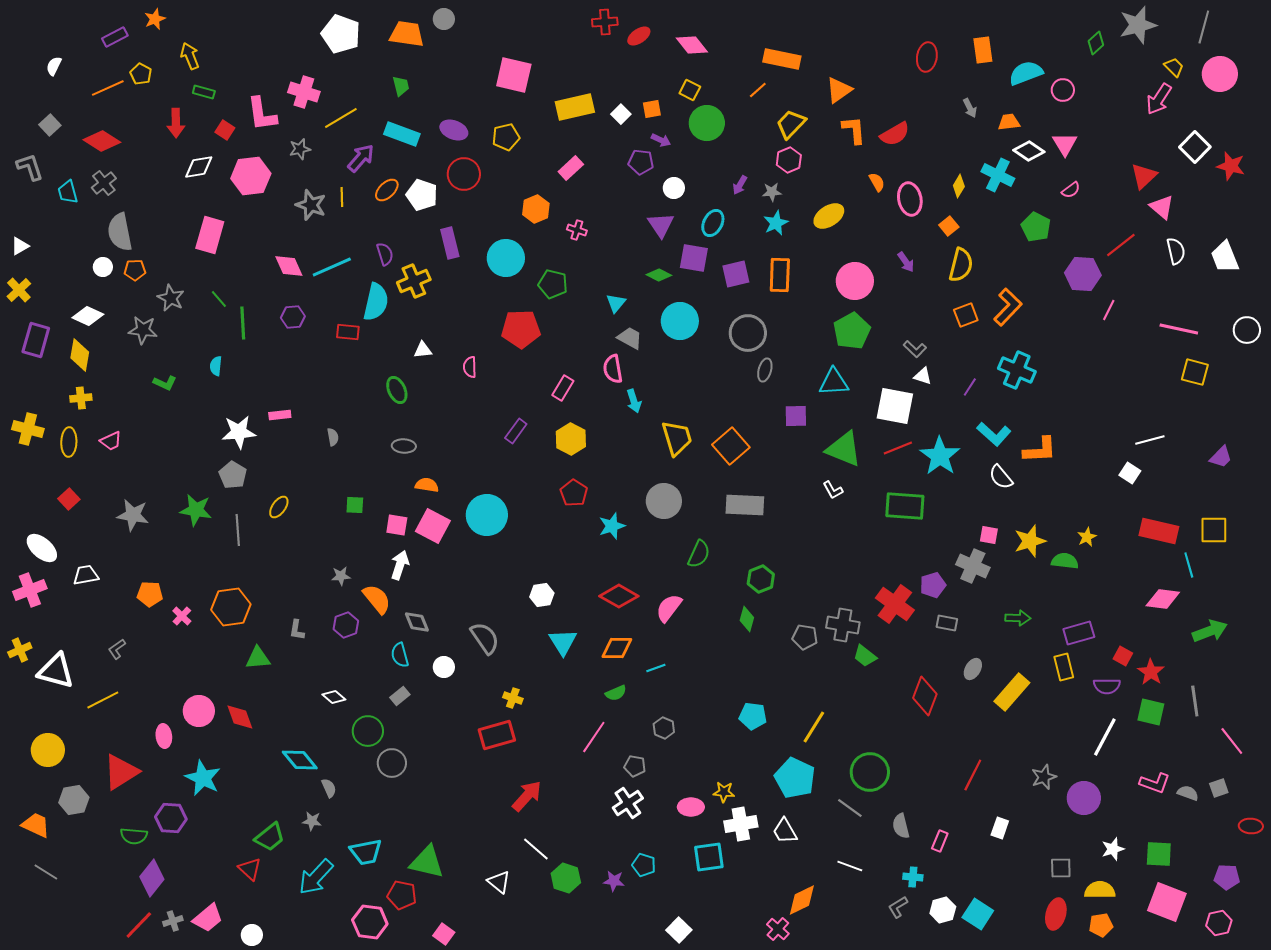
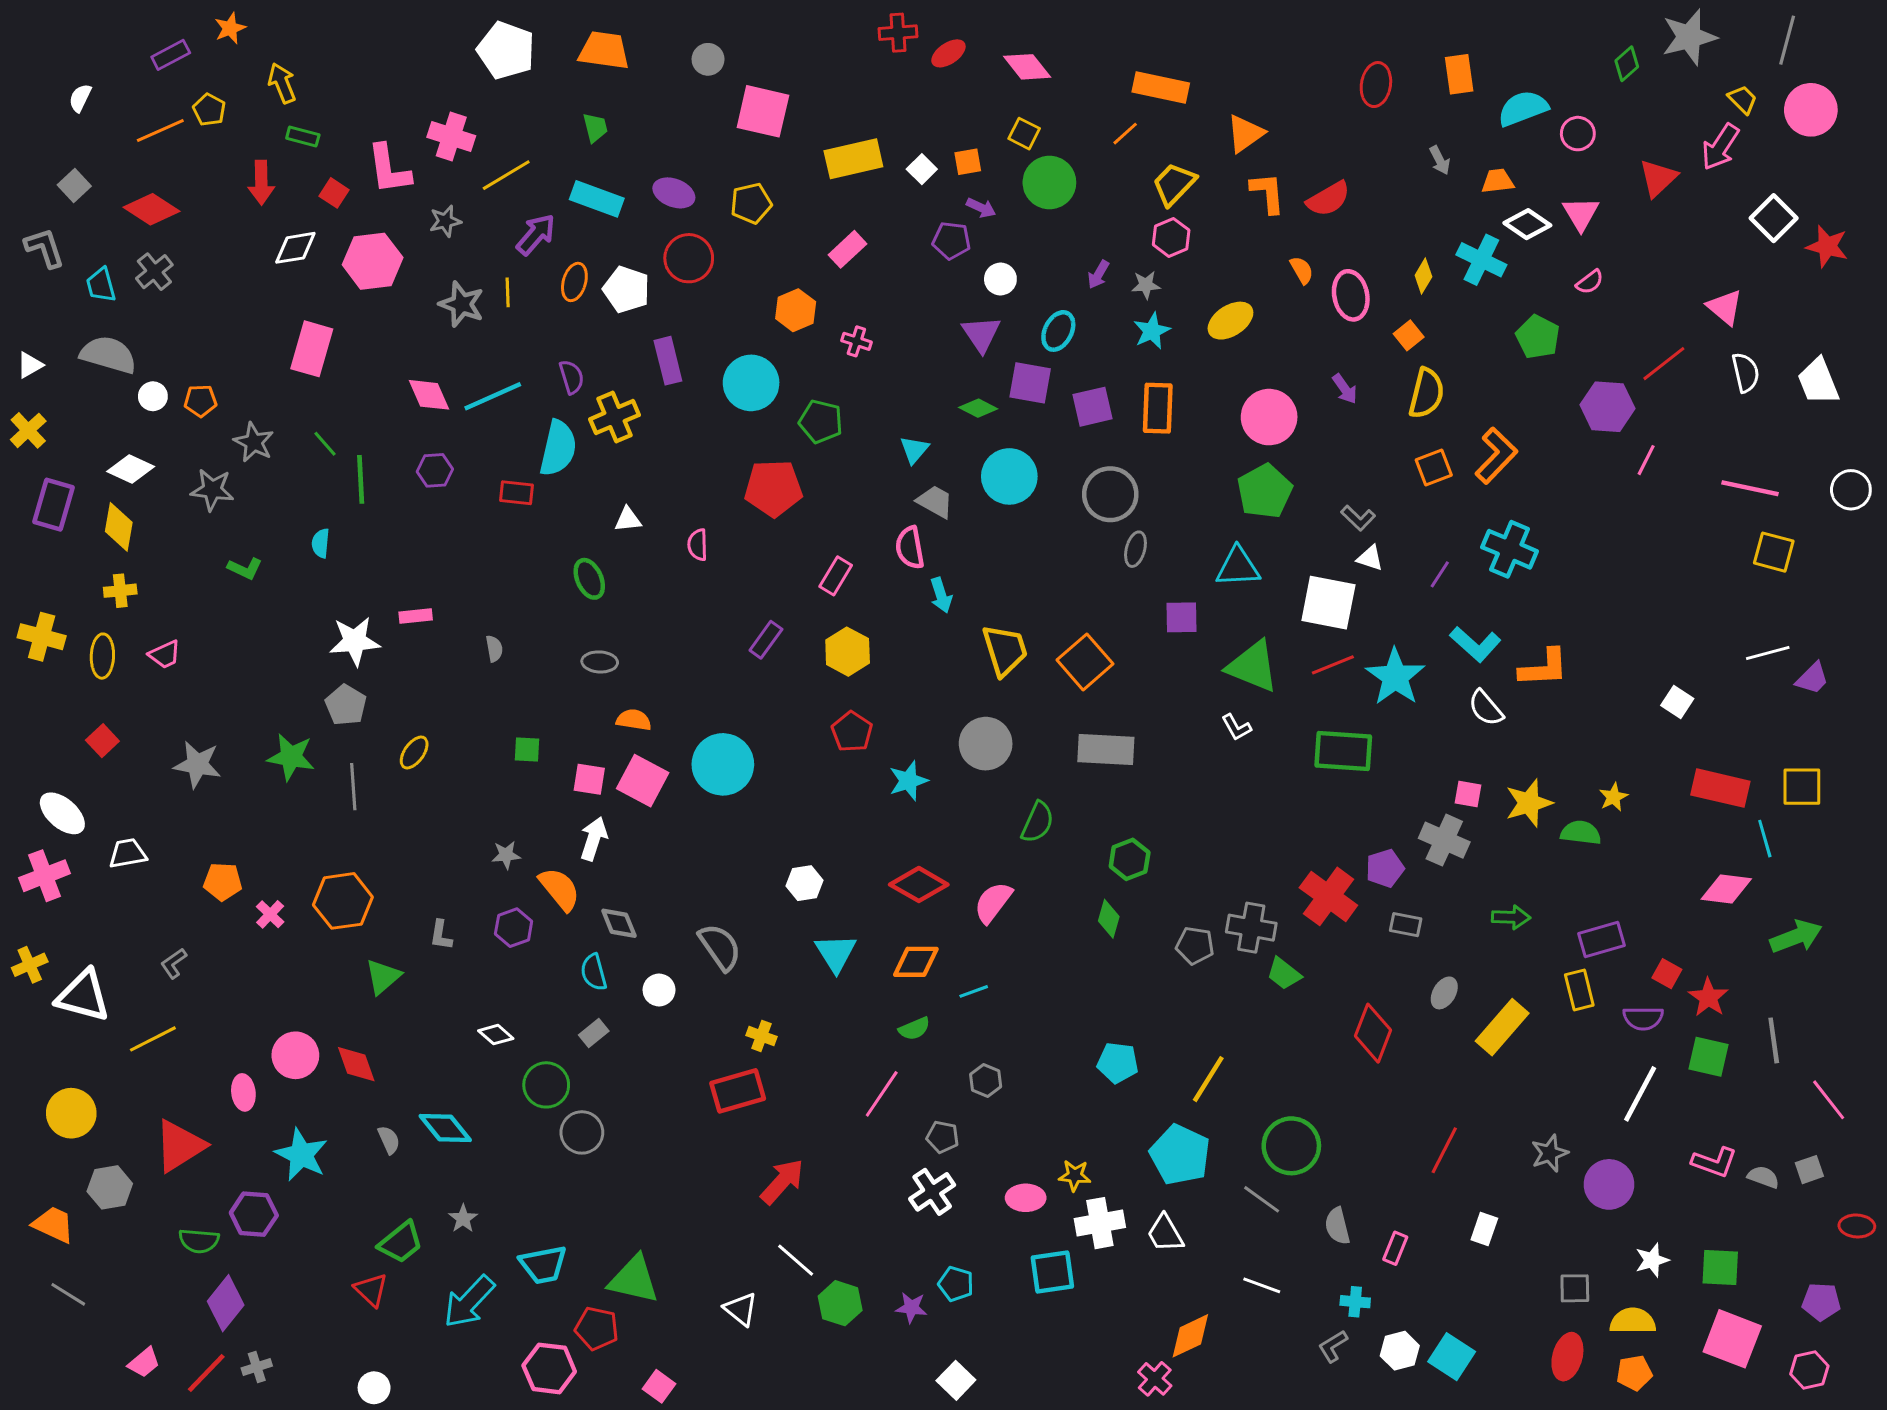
gray circle: (444, 19) -> (708, 59), moved
red triangle: (1144, 176) -> (1658, 178), moved
orange ellipse: (387, 190) -> (574, 282), turned -30
gray semicircle: (120, 232) -> (108, 355), moved, turned 117
white line: (1150, 440) -> (1768, 653), moved
green triangle: (258, 658) -> (383, 977), turned -36
gray semicircle: (329, 788) -> (389, 1140), moved
gray star: (312, 821) -> (463, 1219), turned 30
pink trapezoid: (208, 918) -> (144, 1363), moved, size x0.7
white square: (679, 930) -> (956, 1380), moved

